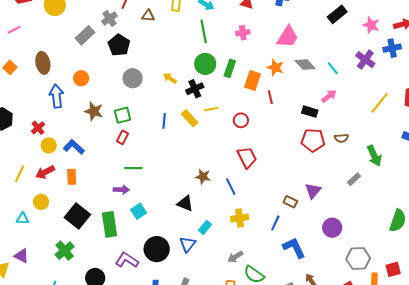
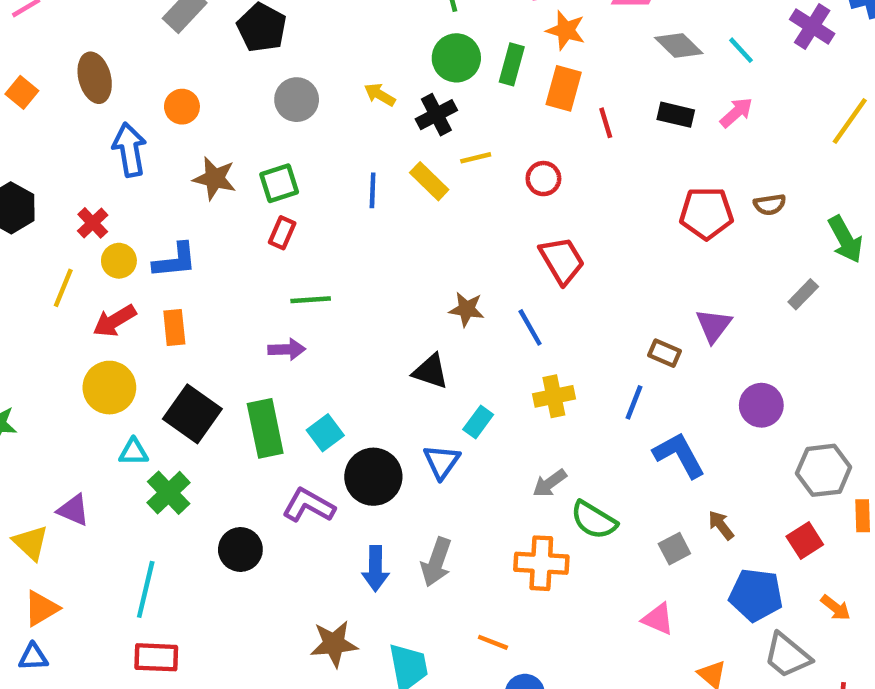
orange star: (275, 67) -> (566, 30), moved
black rectangle: (310, 112) -> (676, 115), moved
blue L-shape: (74, 147) -> (175, 260), turned 135
yellow line: (20, 174) -> (63, 288), moved
yellow circle: (41, 202) -> (109, 388), size x1.5
cyan square: (139, 211) -> (325, 433), moved
cyan triangle: (23, 219) -> (134, 452), moved

